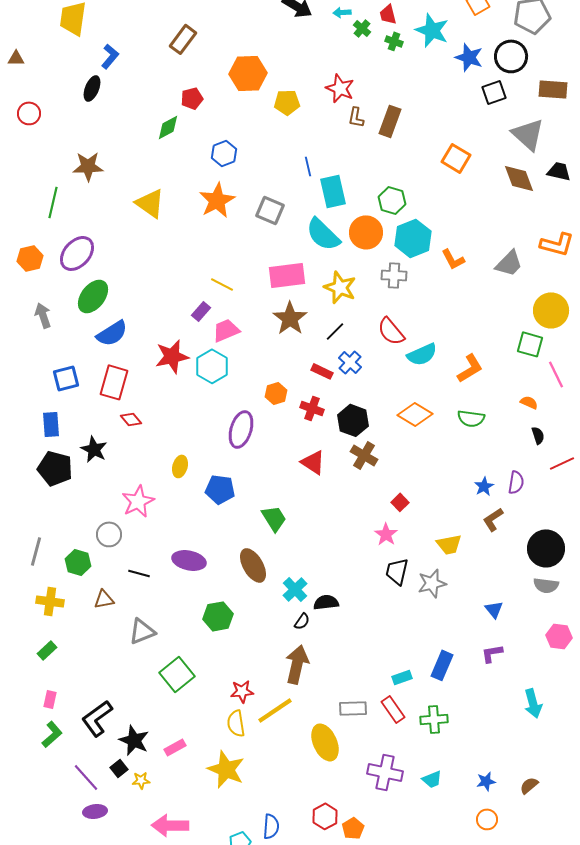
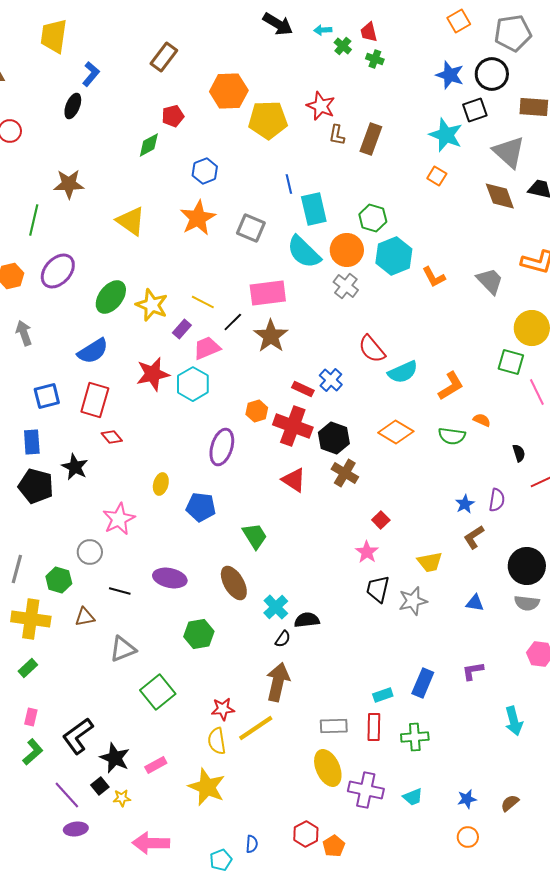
cyan star: (432, 30) -> (446, 135), moved
yellow pentagon: (287, 102) -> (268, 120), size x1.5
orange square: (456, 158) -> (437, 176), size x0.7
gray trapezoid: (509, 263) -> (490, 281), turned -88
gray cross: (394, 275) -> (346, 286), moved, turned 35
yellow star: (340, 287) -> (152, 305), moved
green ellipse: (93, 296) -> (111, 297), moved
black line: (335, 331) -> (233, 322), moved
orange semicircle: (529, 402) -> (482, 420), moved
red cross: (312, 408) -> (293, 426), size x1.6
yellow cross: (50, 601) -> (31, 619), size x1.4
blue triangle: (494, 609) -> (475, 603), moved, turned -42
red rectangle: (393, 709) -> (374, 727), turned 36
yellow ellipse: (325, 742) -> (328, 768), moved
blue semicircle: (271, 826) -> (252, 844), size x0.7

